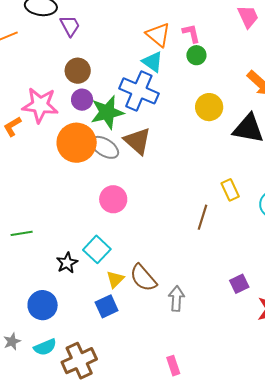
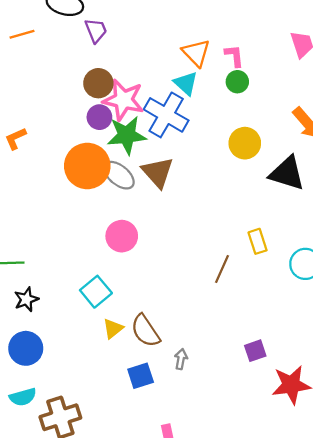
pink star: (40, 105) -> (123, 100), moved
black star: (67, 263) -> (26, 299), moved
gray arrow: (176, 298) -> (181, 359), size x0.7
blue square: (107, 306) -> (141, 376), moved

